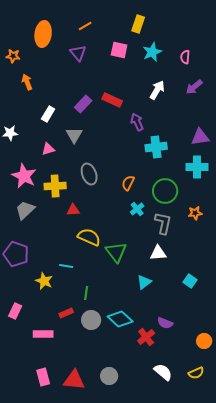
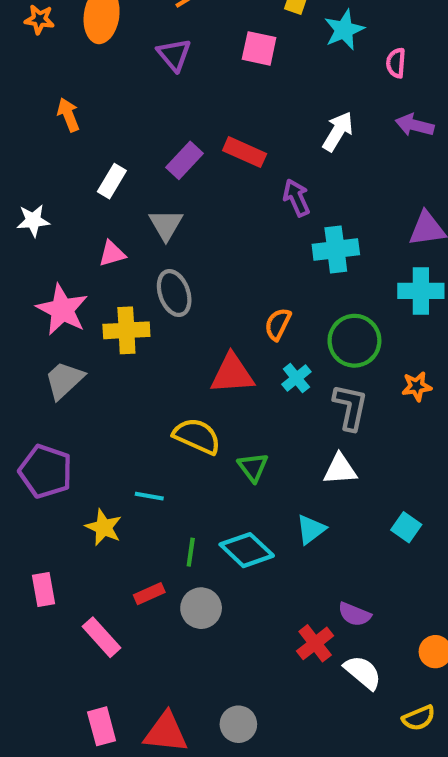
cyan star: (152, 52) -> (344, 30), moved
orange star: (13, 56) -> (39, 19), moved
purple arrow: (194, 87) -> (415, 125), turned 54
gray ellipse: (89, 174) -> (174, 293), moved
red triangle: (73, 210) -> (232, 374), moved, size x1.6
green triangle: (116, 252) -> (253, 467), size x0.7
pink rectangle: (15, 311) -> (44, 589), turned -35
cyan diamond: (120, 319) -> (247, 550), moved
pink rectangle: (43, 334) -> (102, 637), turned 48
white semicircle: (163, 372) -> (363, 672), moved

